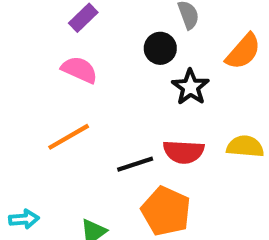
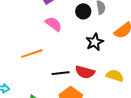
black circle: (160, 48) -> (83, 11), moved
pink semicircle: (79, 70) -> (54, 24), moved

